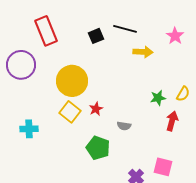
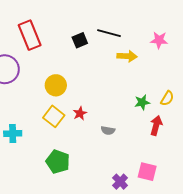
pink star: (175, 36) -> (159, 40), turned -30
yellow circle: (72, 81) -> (56, 85), size x0.7
green pentagon: (98, 148) -> (58, 162), moved

